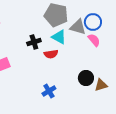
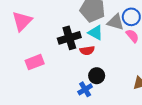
black cross: (34, 42) -> (69, 38), size x1.5
black circle: (86, 78) -> (97, 76), moved

